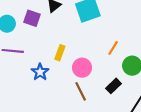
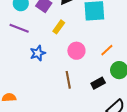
yellow rectangle: (60, 53) -> (59, 27), moved
pink circle: (82, 68) -> (76, 51), moved

